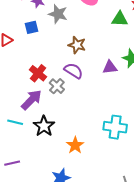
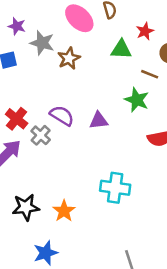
brown star: (77, 45) -> (69, 58), moved, turned 30
purple triangle: (110, 67) -> (99, 121), moved
black star: (44, 126) -> (26, 207), moved, turned 30

